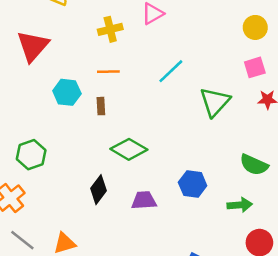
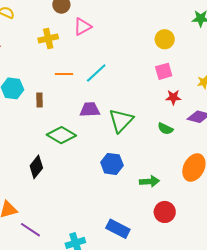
orange line: (108, 72) -> (64, 74), moved
green triangle: (215, 102) -> (121, 121), moved
green semicircle: (254, 165) -> (165, 129), moved, size x0.7
purple trapezoid: (144, 200) -> (90, 110), moved

